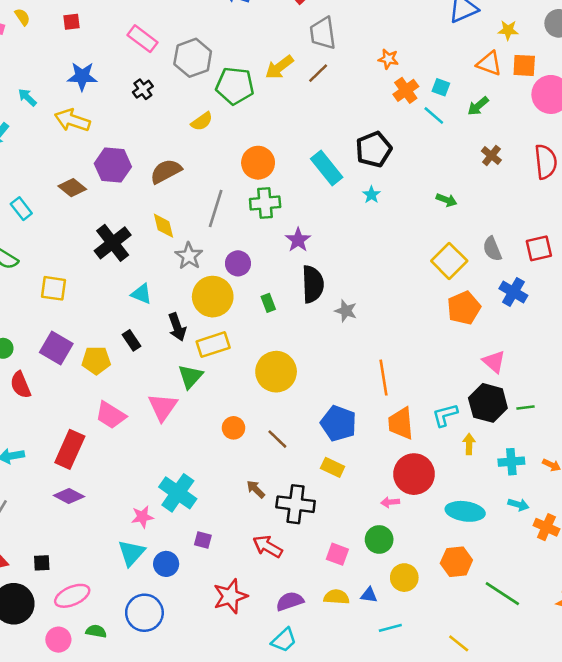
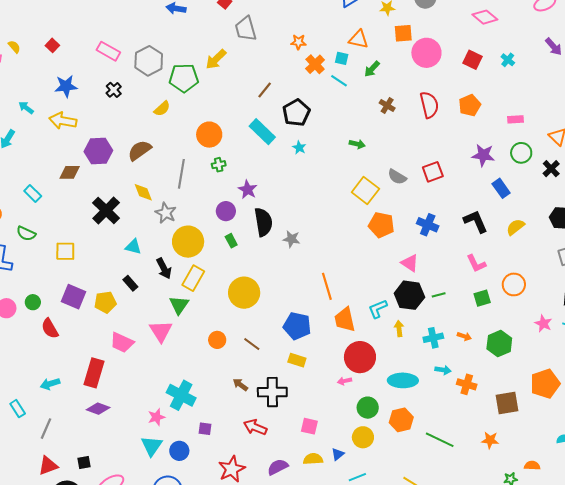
red square: (72, 22) -> (52, 45), turned -32
orange triangle: (489, 63) -> (359, 39), moved
brown line: (318, 73) -> (265, 90), moved
brown diamond: (72, 188) -> (70, 172), turned -30
green cross: (265, 203) -> (219, 165), size x0.6
gray semicircle: (492, 249) -> (397, 177), turned -30
purple circle: (238, 263) -> (226, 211), moved
blue cross: (513, 292) -> (428, 225), moved
orange pentagon: (464, 308) -> (381, 225), turned -30
yellow rectangle: (213, 345) -> (193, 278), turned -35
green circle: (379, 539) -> (368, 408), moved
blue triangle: (369, 595) -> (338, 454), turned -40

